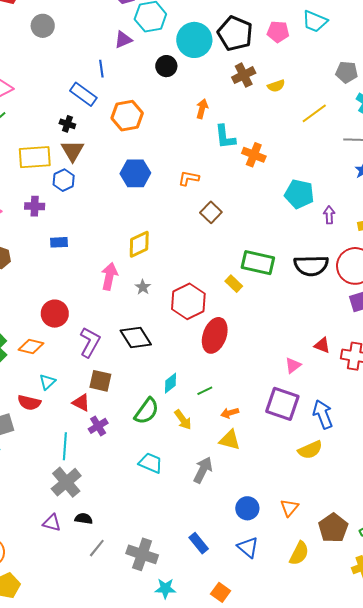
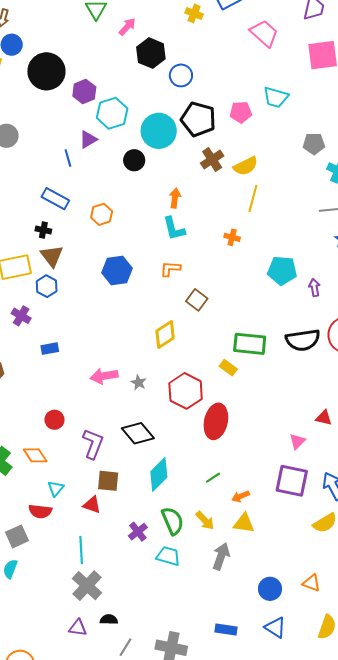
blue line: (101, 69) -> (68, 158), moved
yellow semicircle: (276, 86) -> (246, 166), size x1.4
yellow line: (314, 113) -> (253, 198), moved, turned -32
orange hexagon: (127, 116) -> (102, 214), size x0.7
cyan L-shape: (225, 137) -> (174, 229), moved
orange cross: (254, 155) -> (232, 237), size x0.7
purple cross: (35, 206) -> (21, 316), turned 36
yellow diamond: (139, 244) -> (165, 335), moved
pink arrow: (109, 276) -> (104, 376), turned -104
red circle: (55, 314) -> (54, 420), size x0.7
orange diamond: (31, 346) -> (35, 455), turned 50
cyan diamond: (171, 383) -> (159, 474), moved, size x1.6
green semicircle: (147, 411) -> (173, 521), moved, turned -52
yellow arrow: (183, 420) -> (205, 521), moved
purple cross: (98, 426) -> (138, 532), moved
orange triangle: (289, 508) -> (312, 583), turned -42
blue rectangle: (199, 543) -> (226, 630), turned -35

